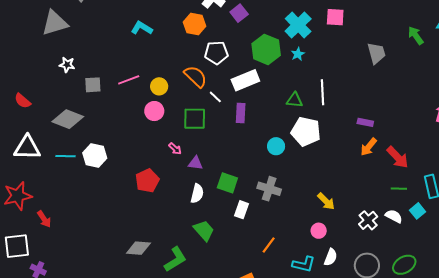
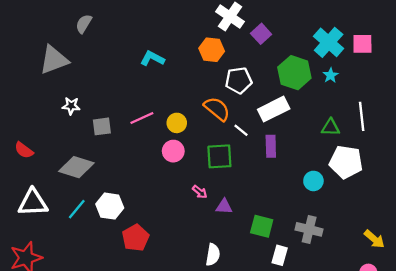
pink square: (335, 17) -> (362, 44), moved
cyan line: (65, 156) -> (77, 209), turned -48
red pentagon: (147, 181) -> (136, 238), moved
white semicircle: (197, 193) -> (213, 255), moved

